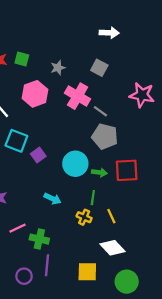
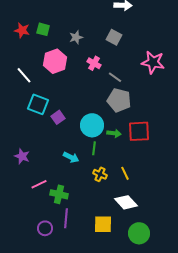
pink cross: (78, 96) -> (94, 63), size x0.6
green line: (93, 198) -> (94, 148), moved

